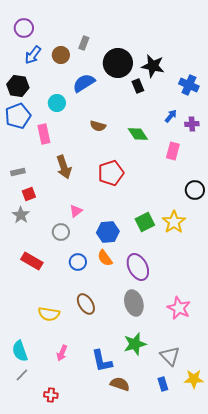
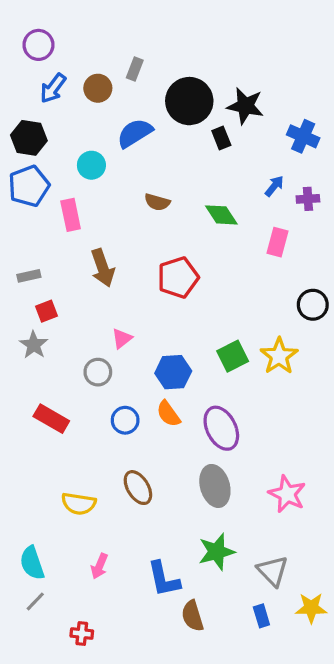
brown semicircle: (120, 384) -> (192, 616), turned -126

